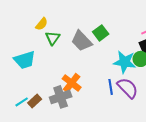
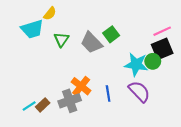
yellow semicircle: (42, 24) -> (50, 14), moved
cyan trapezoid: (25, 60) -> (32, 29), moved
blue line: (111, 87) -> (108, 94), moved

